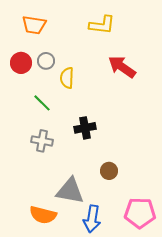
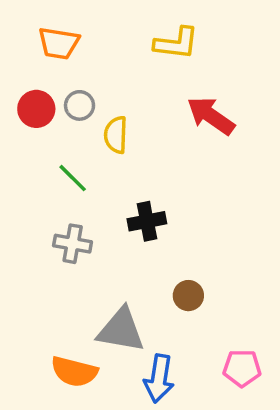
pink pentagon: (140, 213) -> (242, 368), size x0.7

